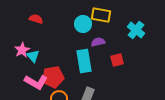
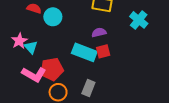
cyan circle: (83, 24) -> (53, 17), moved
red square: (117, 60) -> (103, 51), moved
cyan rectangle: (84, 61) -> (84, 52), turned -60

